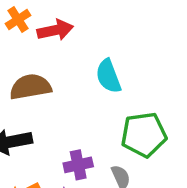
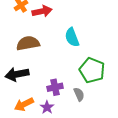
green pentagon: (144, 135) -> (92, 70), turned 30

